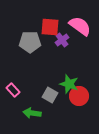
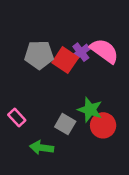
pink semicircle: (80, 26) -> (104, 51), moved
red square: (50, 27) -> (65, 60), moved, turned 30

